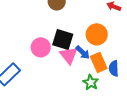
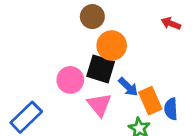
orange circle: (97, 34) -> (112, 45), moved
pink triangle: (69, 55) -> (99, 105), moved

